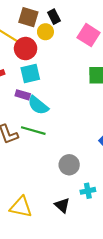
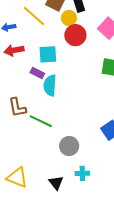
red circle: (26, 49) -> (75, 35), moved
cyan semicircle: (38, 105) -> (50, 85), turned 45
green line: (33, 131) -> (41, 121), moved

